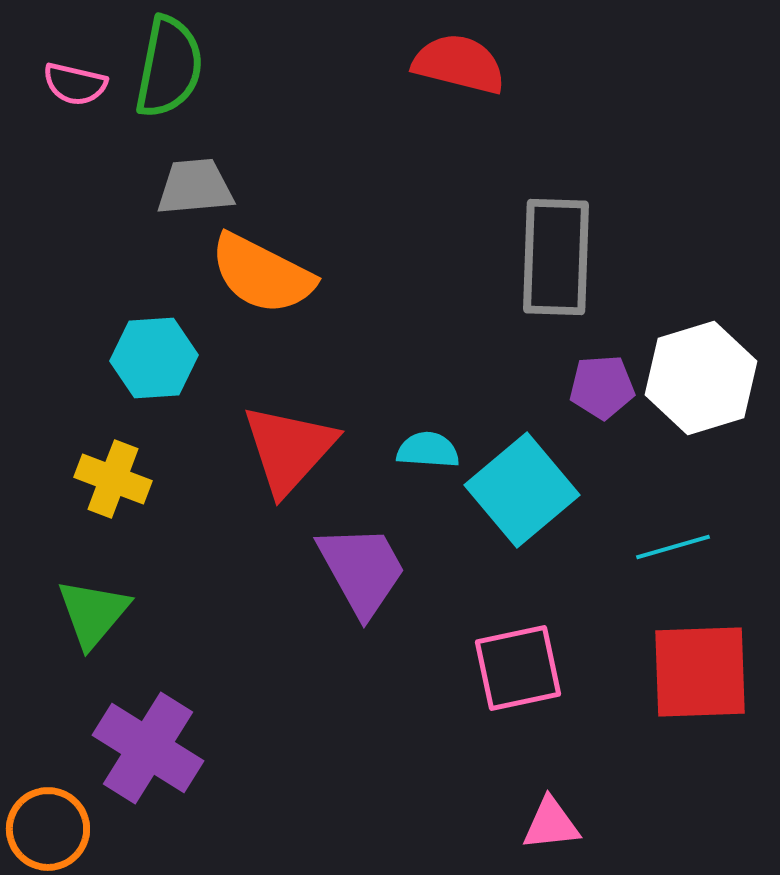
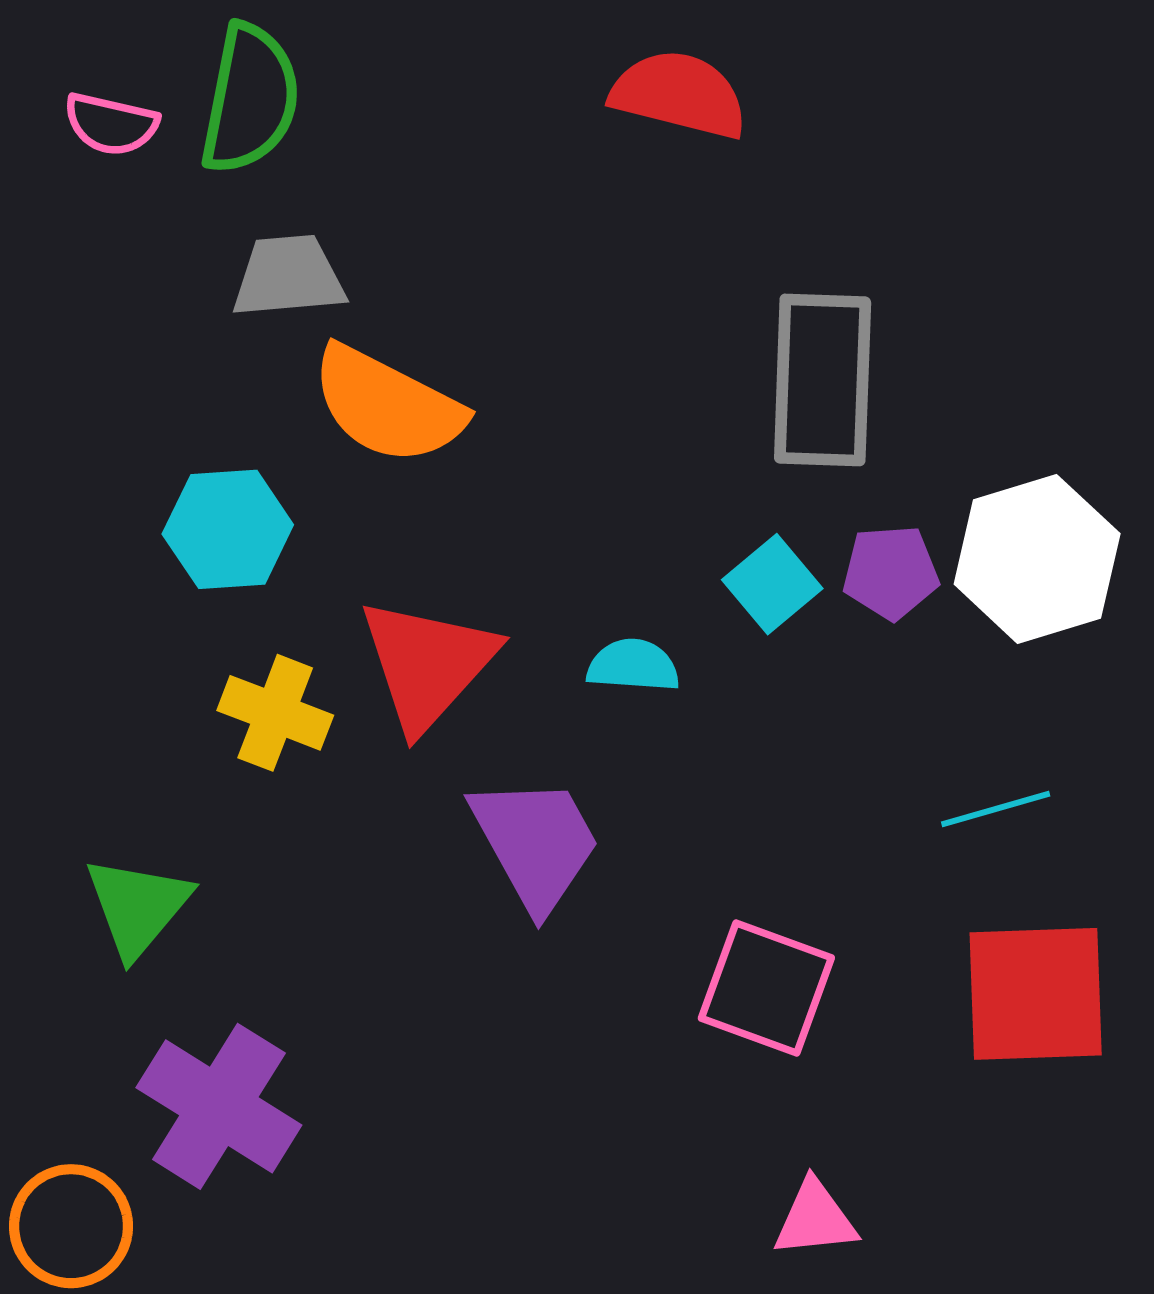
yellow cross: (113, 479) -> (275, 713), moved
cyan square: (522, 490) -> (772, 584), moved, size x0.6
pink square: (518, 668) -> (766, 988), turned 32

